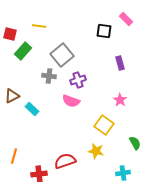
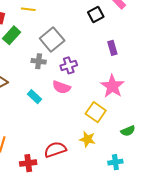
black square: (104, 31) -> (96, 15), turned -35
pink star: (120, 100) -> (112, 86), size x1.6
cyan rectangle: (32, 109) -> (34, 97), moved
green semicircle: (135, 143) -> (128, 131), turned 96

